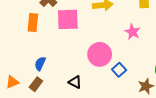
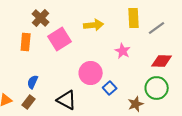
pink square: (68, 19) -> (60, 39), turned -30
black triangle: (75, 82) -> (67, 100), size x1.5

